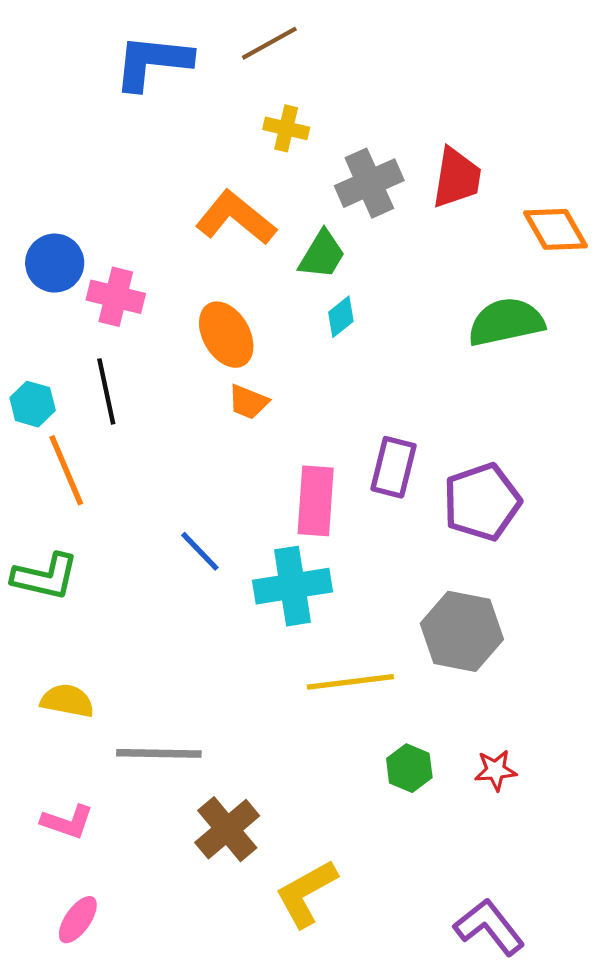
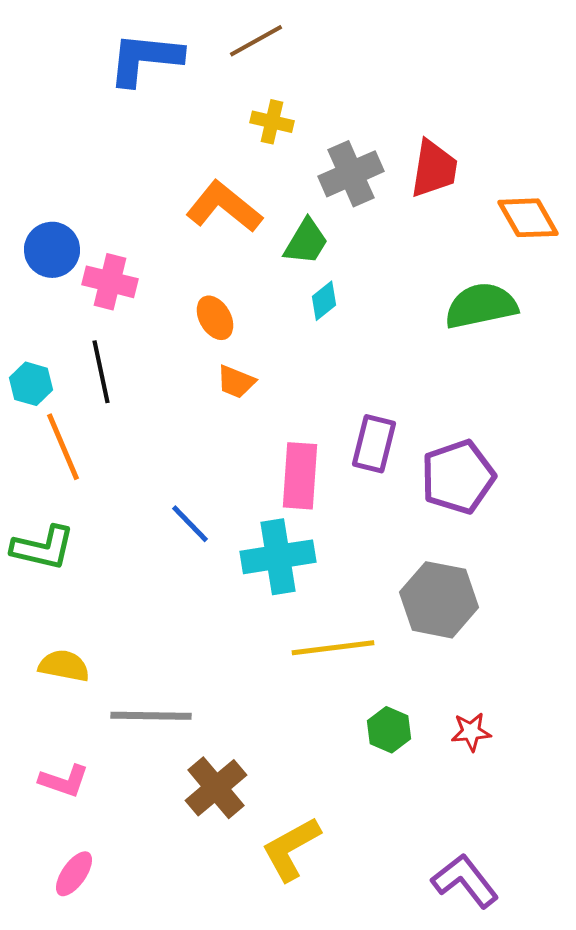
orange ellipse: (226, 335) -> (215, 318), size x0.7

